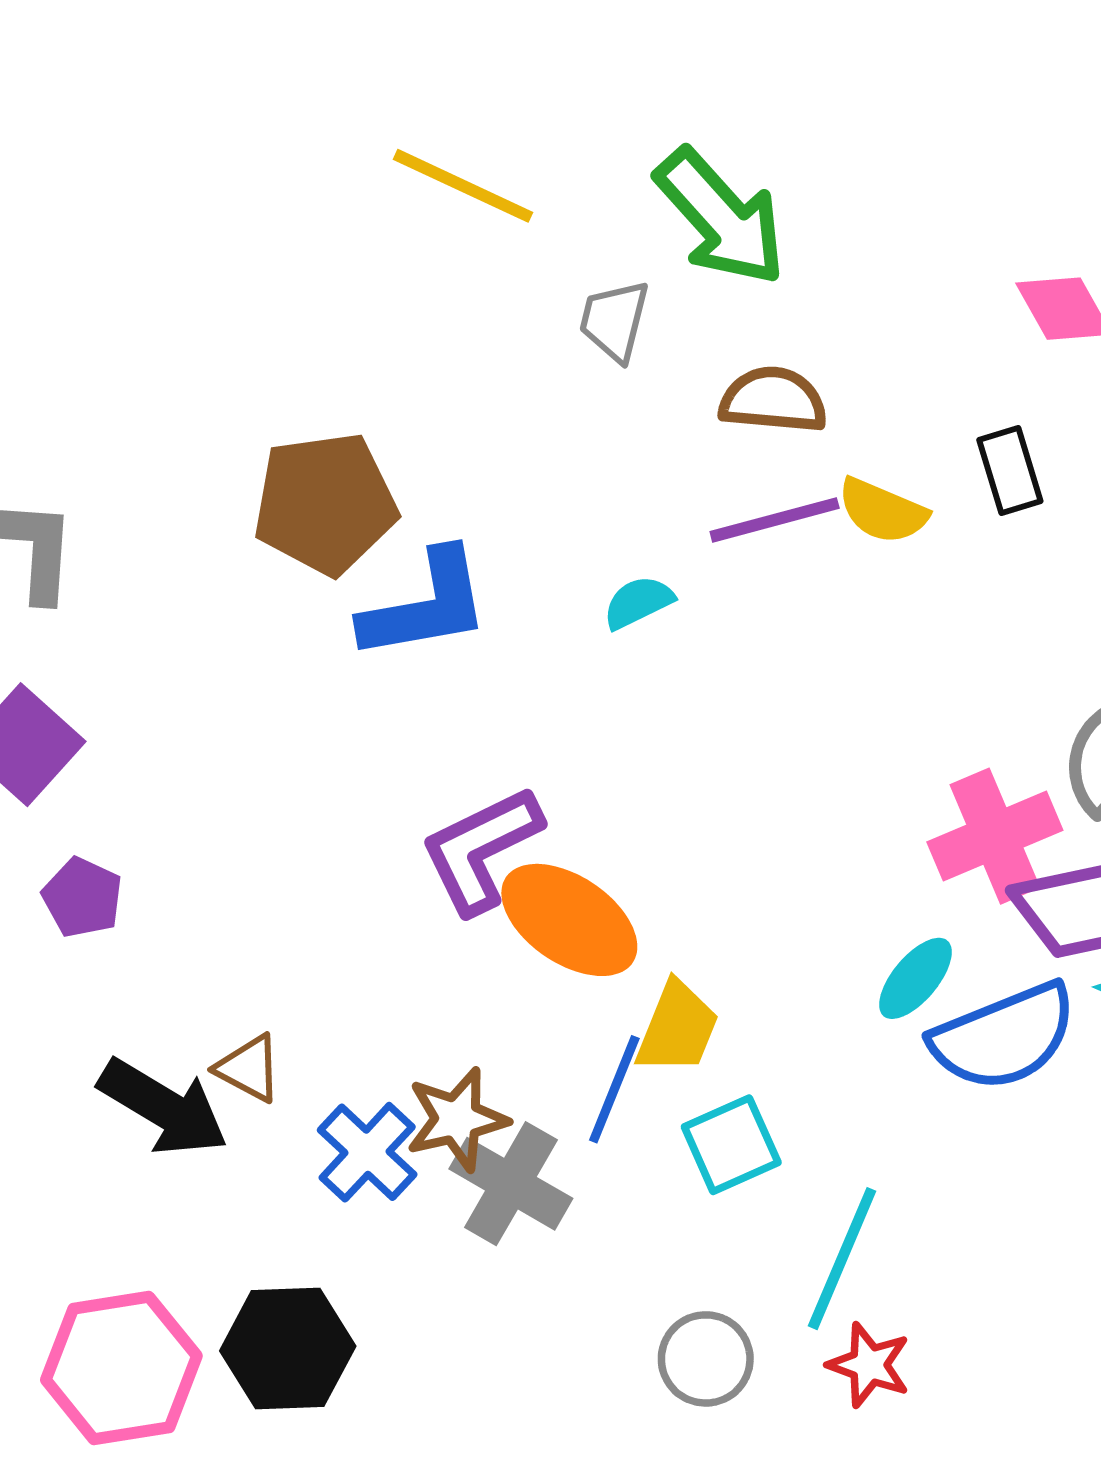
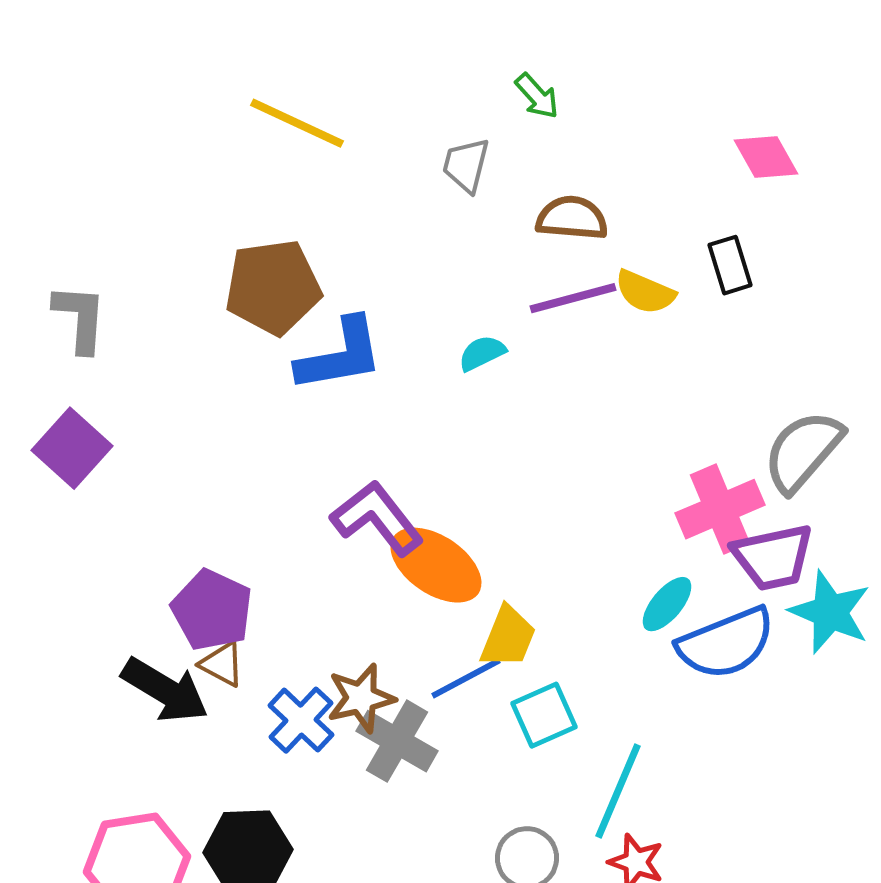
yellow line: (463, 186) -> (297, 123), moved
green arrow: (721, 217) -> (537, 96), size x0.5
purple L-shape: (481, 850) -> (377, 518), turned 78
purple pentagon: (82, 897) -> (212, 610), moved, size x1.5
blue line: (614, 1089) -> (466, 678), turned 40

